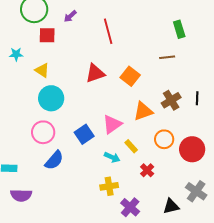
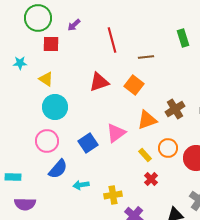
brown line: (167, 57) -> (146, 57), moved
yellow rectangle: (131, 146) -> (145, 155), moved
cyan arrow: (112, 157) -> (81, 185), moved, turned 147

